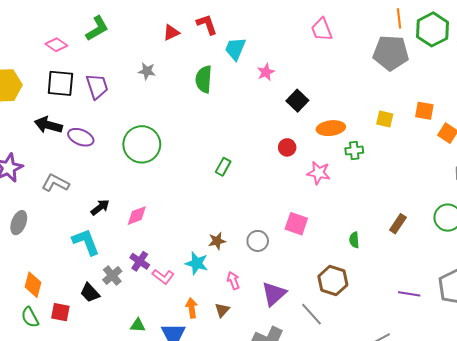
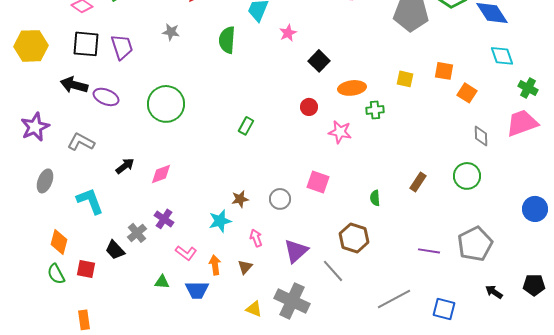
cyan L-shape: (86, 242) -> (90, 201), moved
cyan star: (197, 263) -> (220, 221), turned -30
pink L-shape: (163, 277) -> (186, 253), moved

